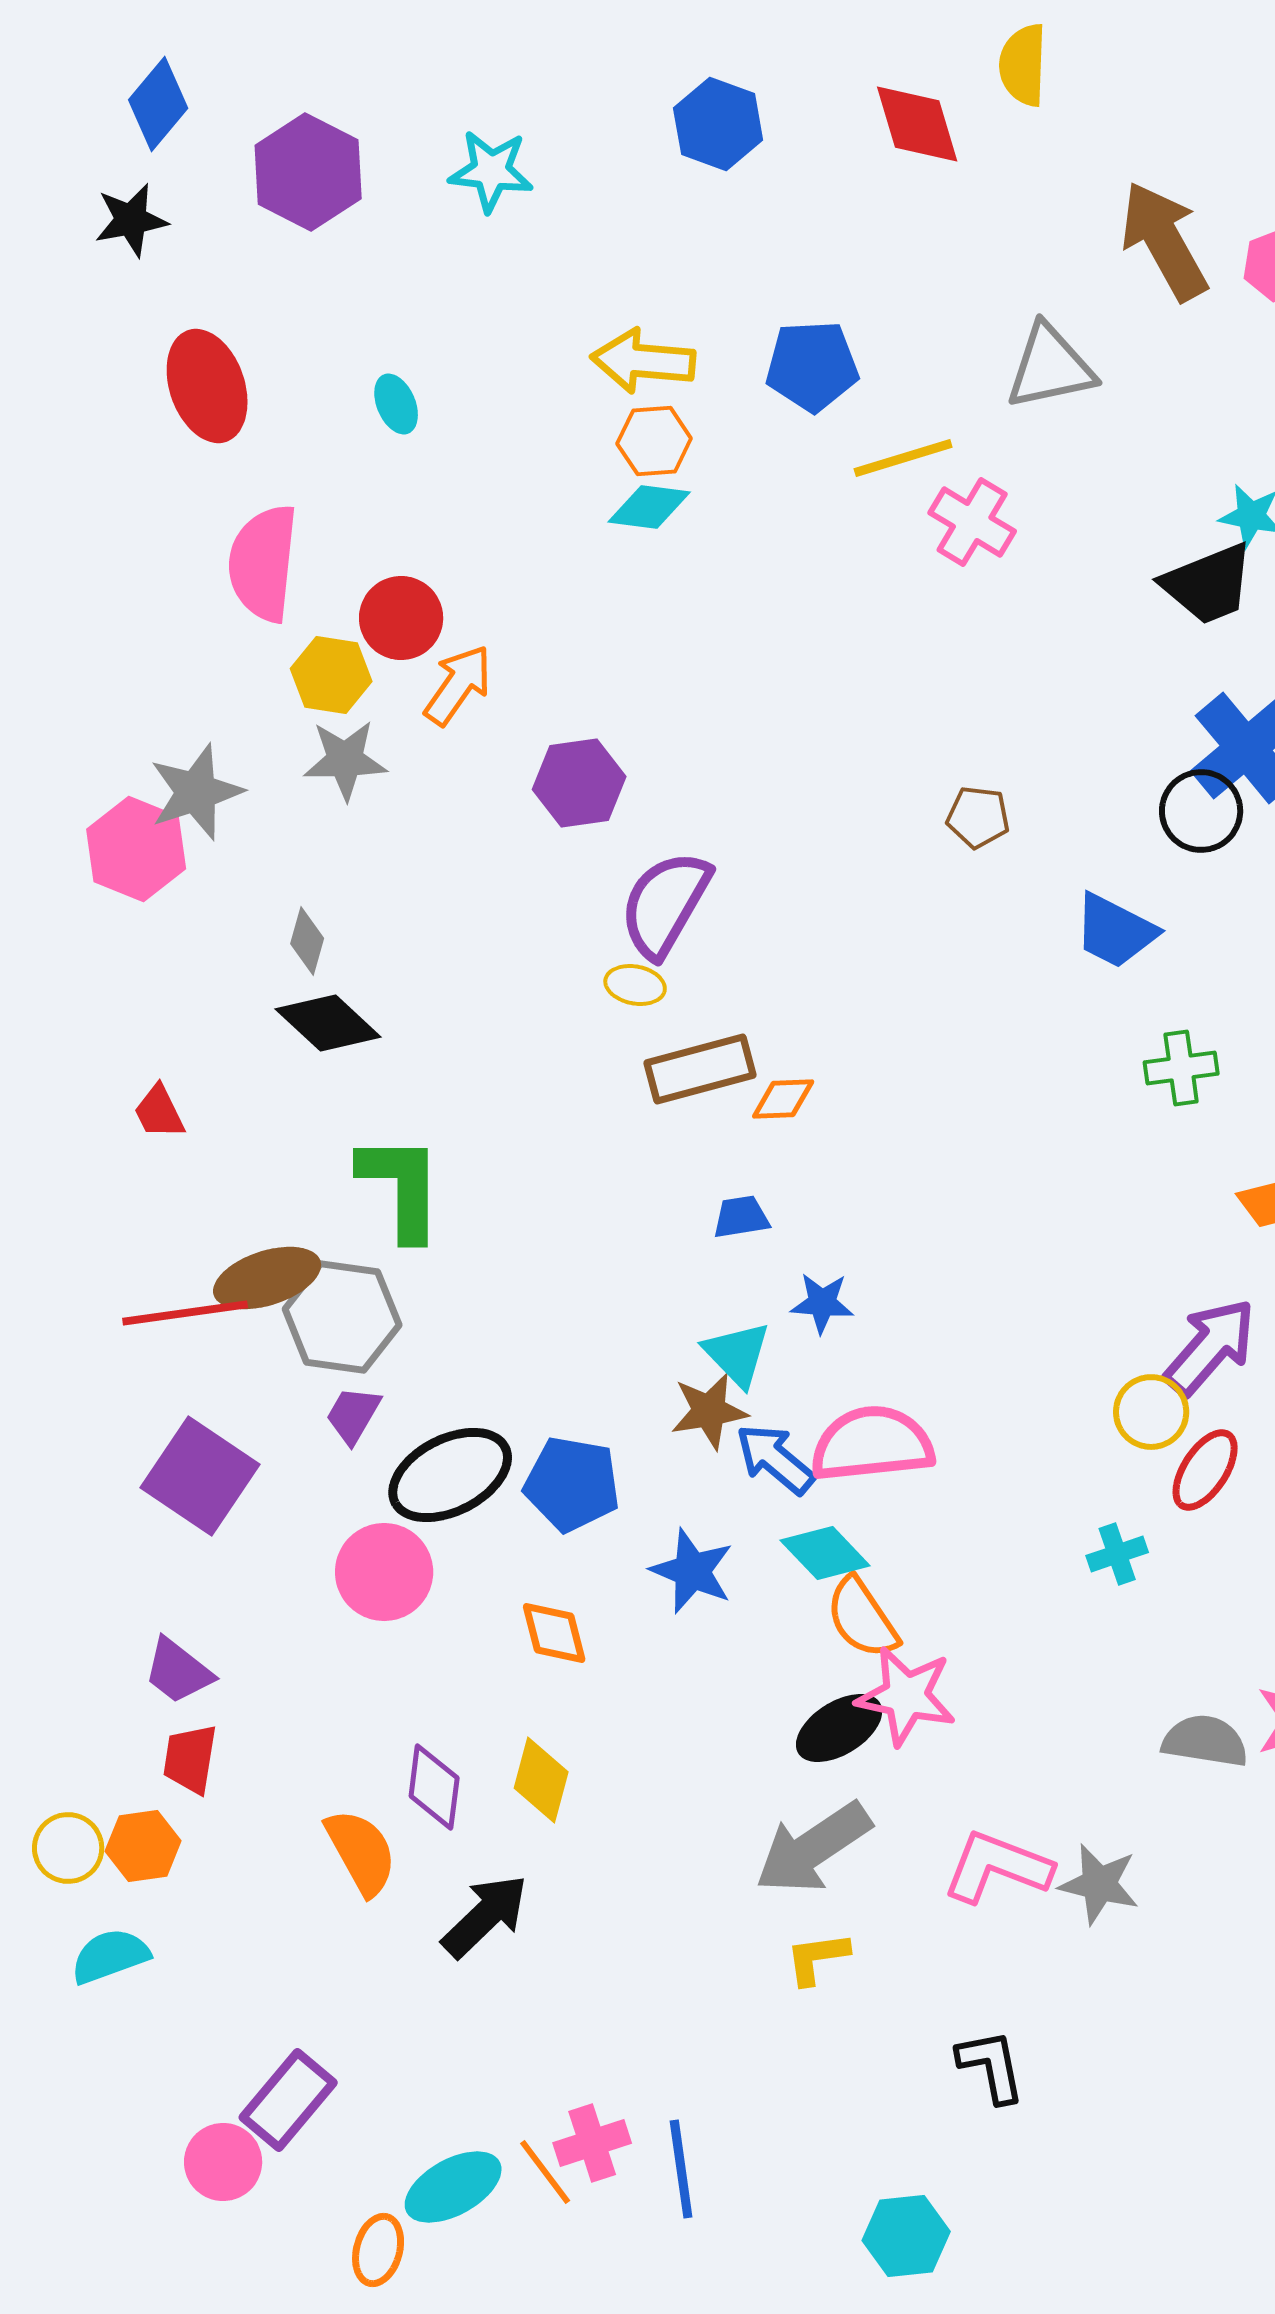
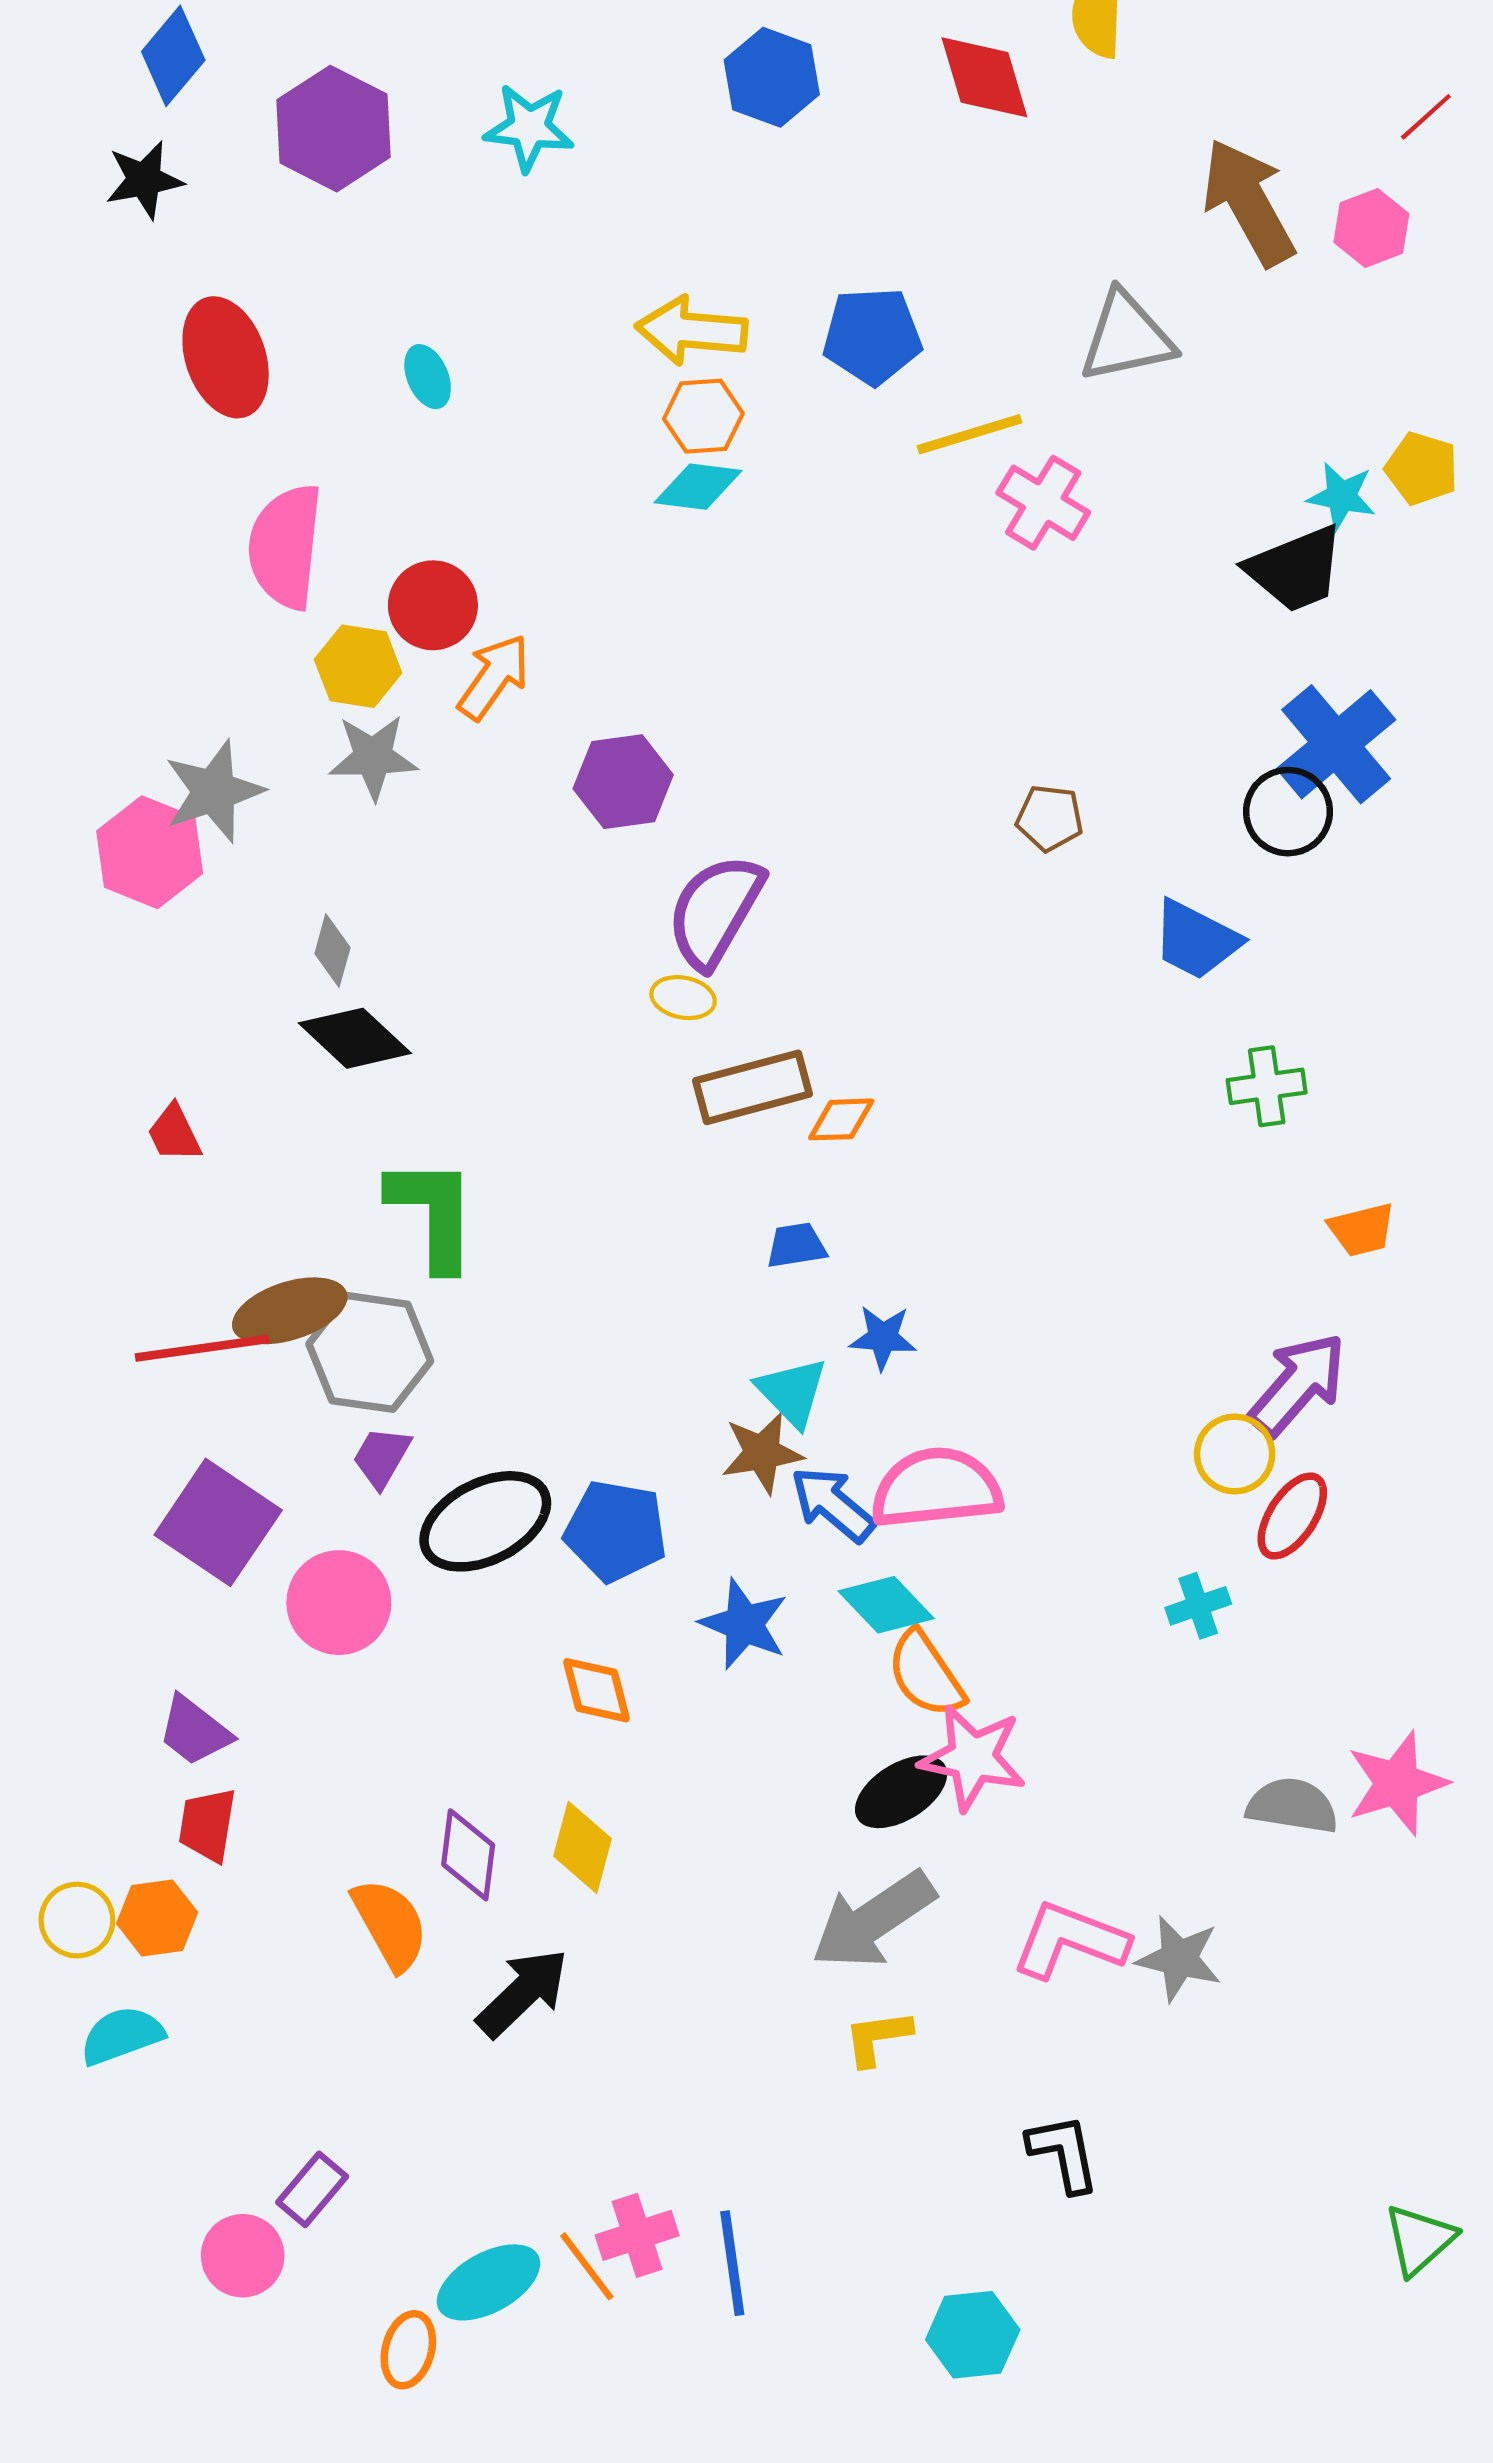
pink circle: (384, 1572) -> (339, 1603), moved
purple rectangle: (288, 2100) -> (312, 2189), size x0.7

